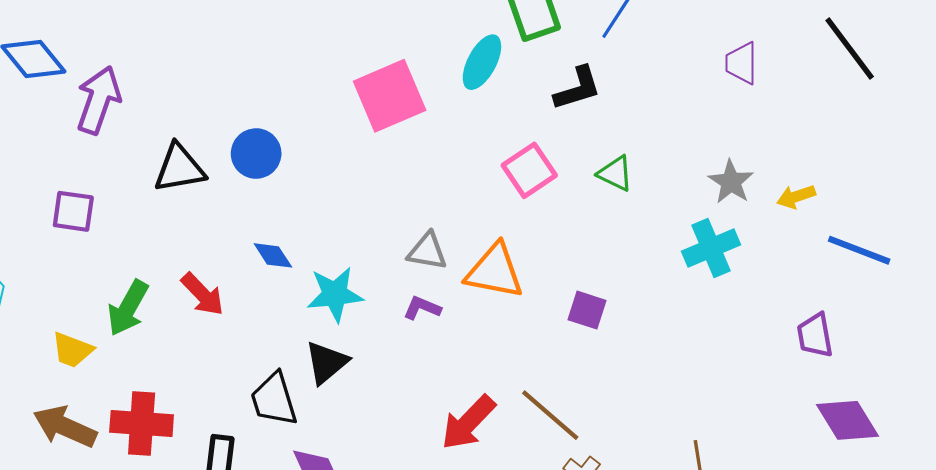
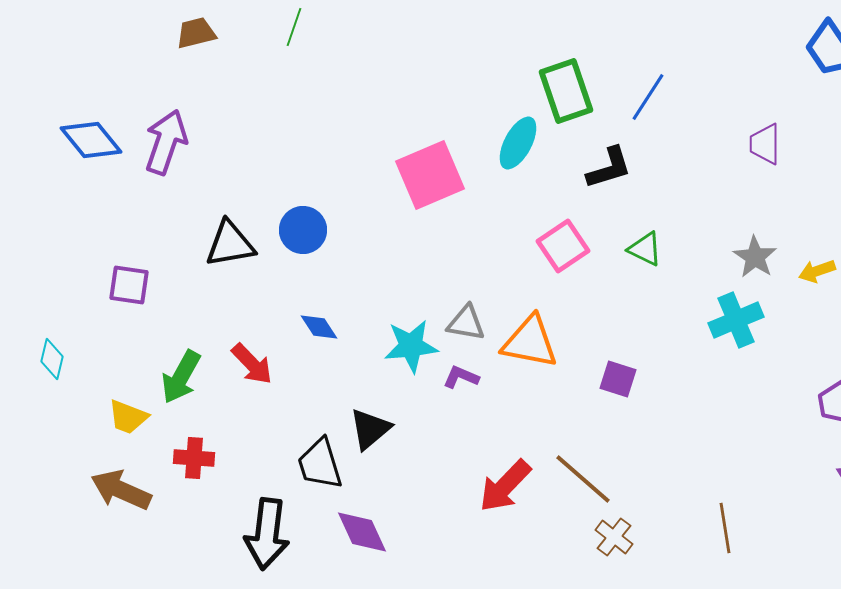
purple arrow: (99, 100) -> (166, 142), moved
cyan star: (335, 294) -> (411, 346), moved
red cross: (142, 424) -> (194, 458), moved, size x0.7

